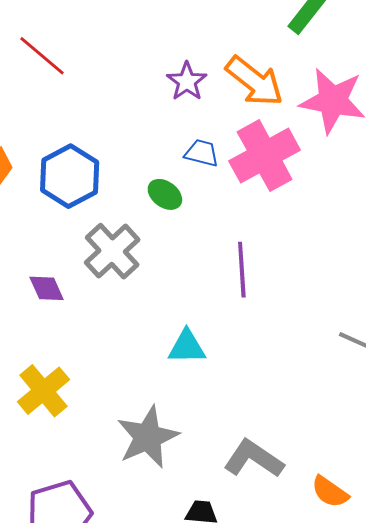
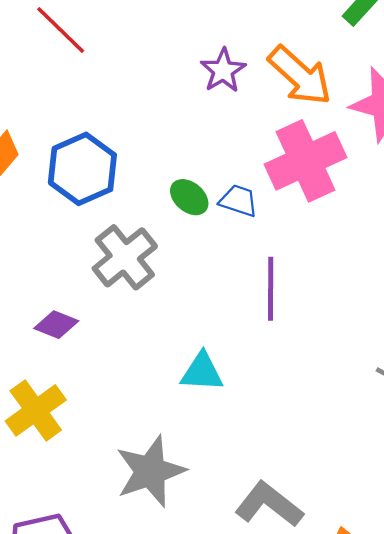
blue trapezoid: (202, 153) -> (239, 201), moved
purple diamond: (47, 288) -> (56, 325), moved, turned -48

